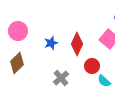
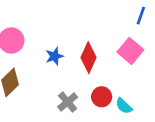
red circle: (92, 66) -> (102, 97), moved

